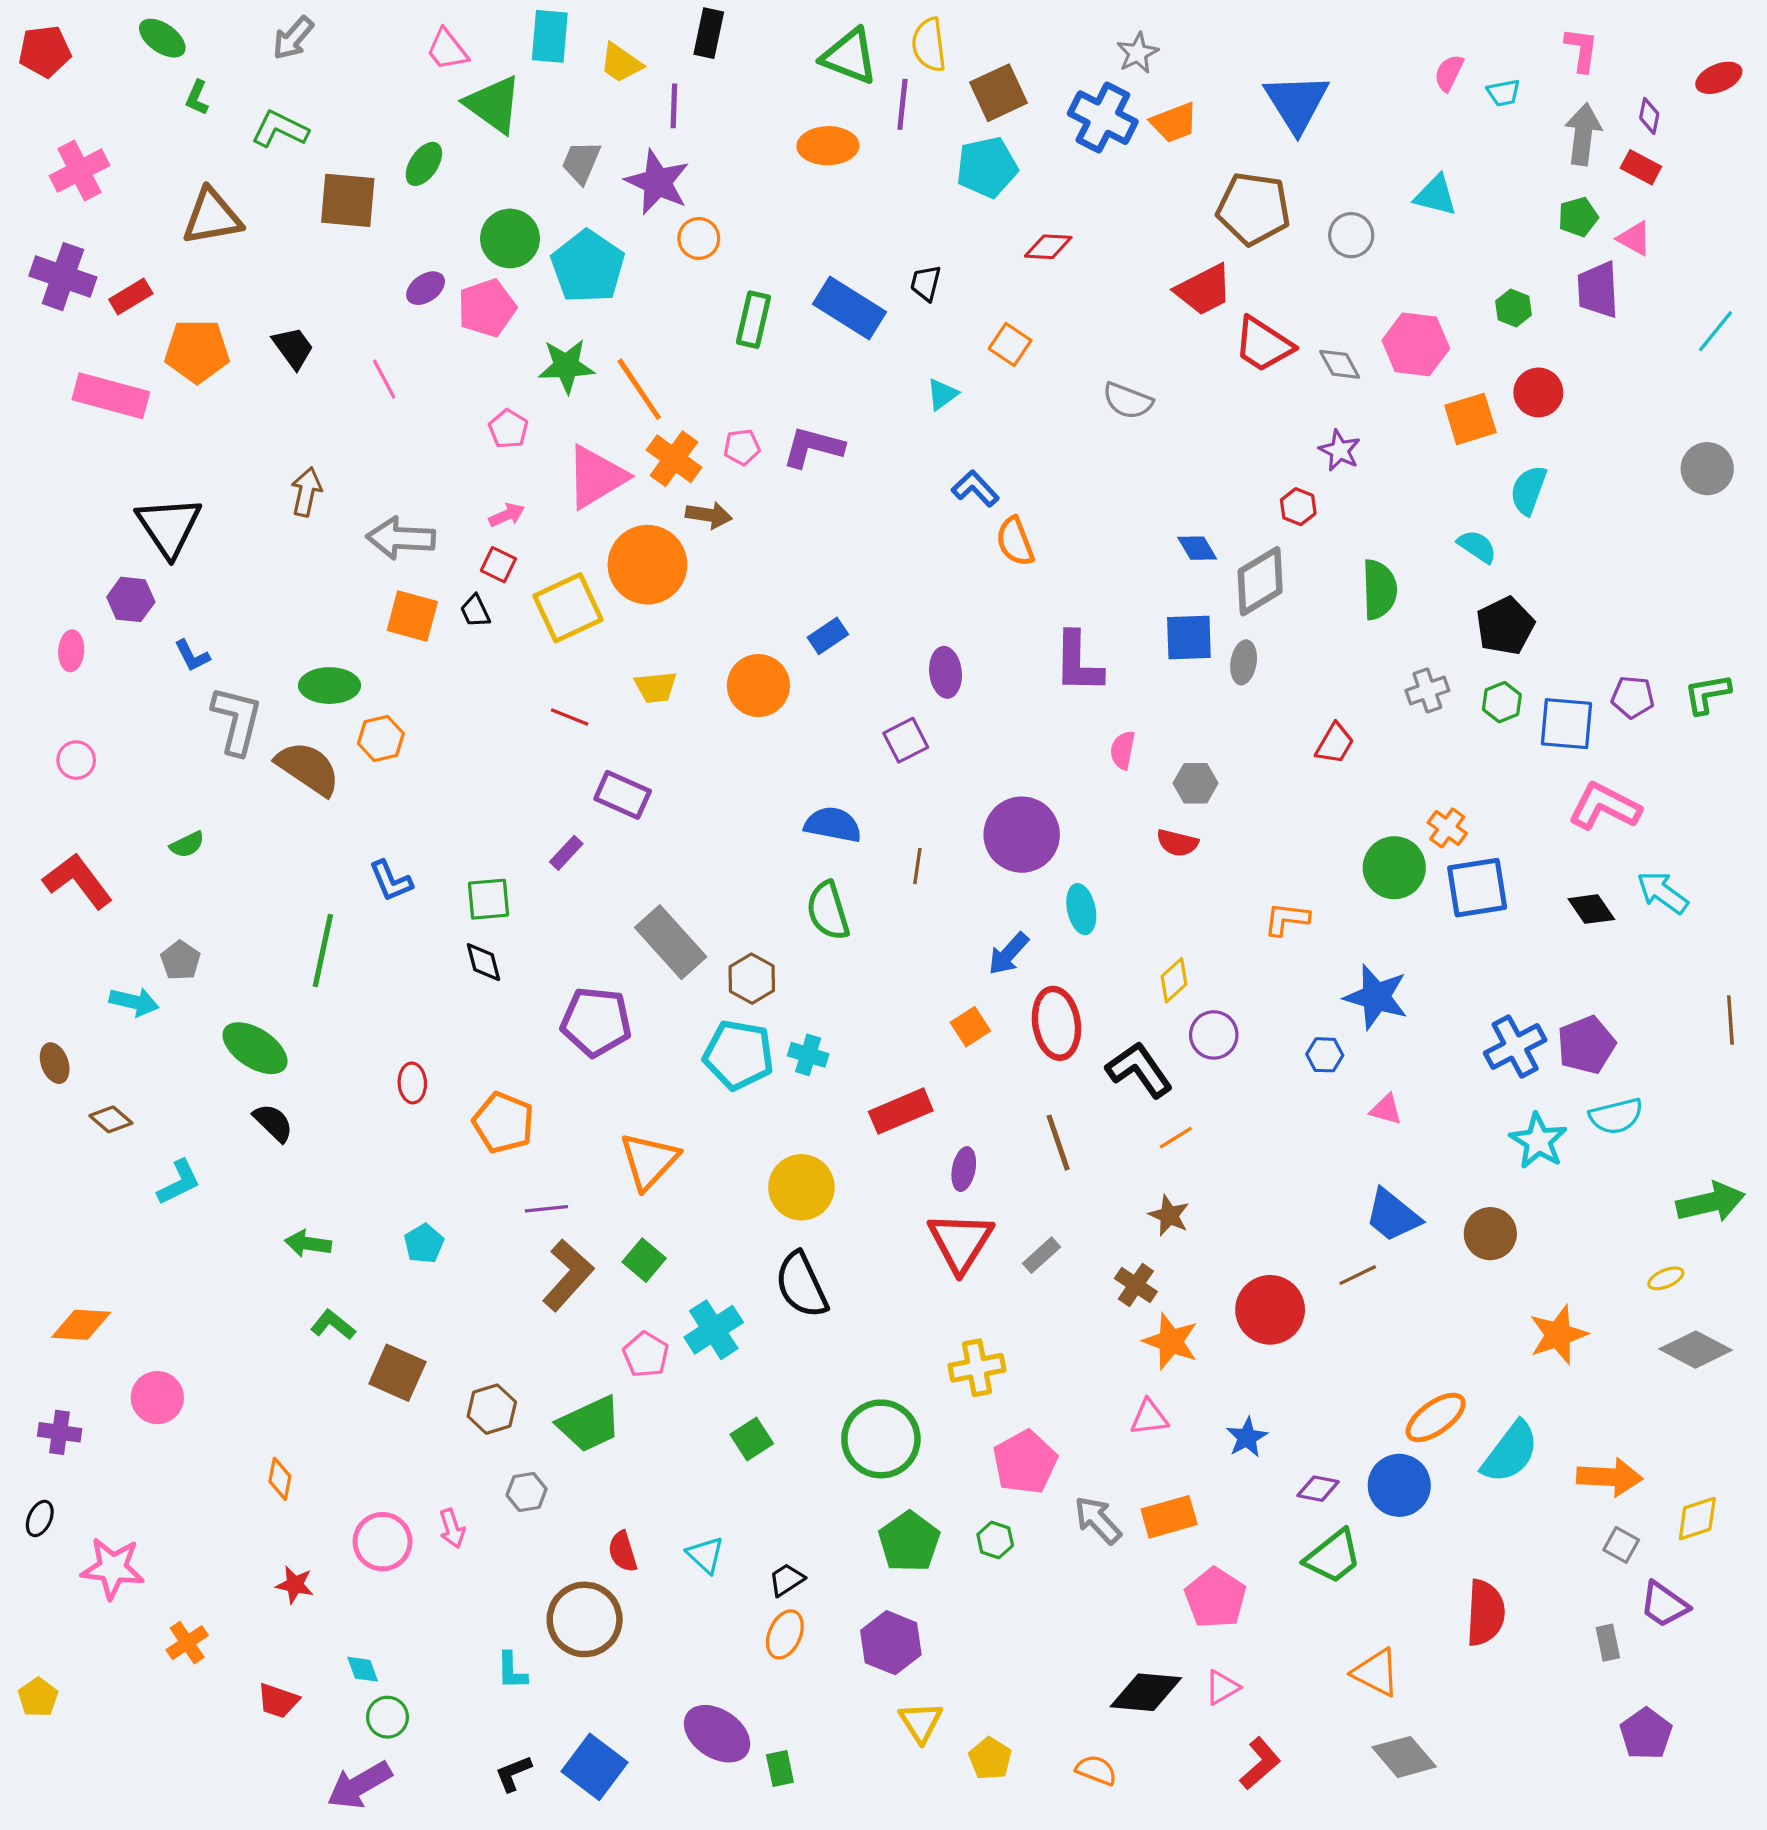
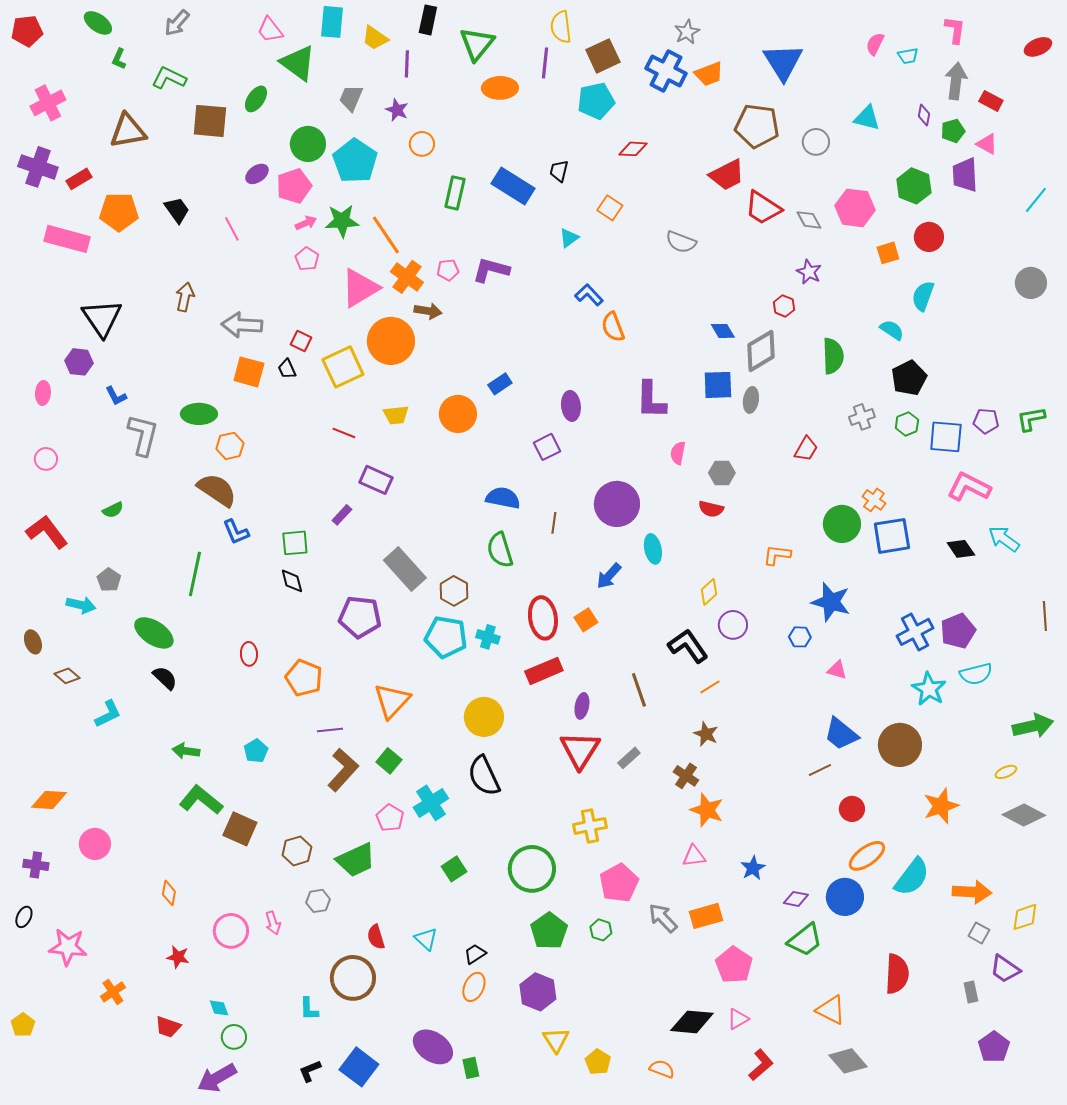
green triangle: (849, 56) -> (477, 44), moved, turned 48
purple diamond: (1649, 116) -> (924, 115), moved
purple star: (657, 182) -> (397, 110), size x0.6
green hexagon: (1513, 308) -> (914, 186), size x1.6
orange square: (1470, 419) -> (888, 253), size x0.7
pink arrow: (507, 515) -> (306, 223), moved
brown semicircle: (308, 768) -> (217, 490), moved
red ellipse: (1056, 1023) -> (543, 618), moved
brown circle: (1490, 1234) -> (900, 745), size x1.4
red circle: (1270, 1310) -> (852, 809), moved, size x0.6
green L-shape: (333, 1325) -> (201, 800), size x1.6

